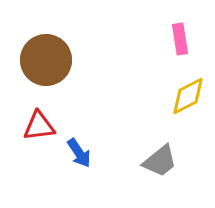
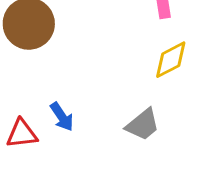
red triangle: (39, 126) -> (22, 134), moved

